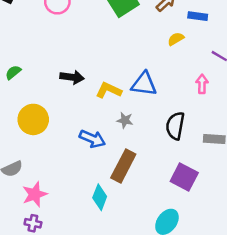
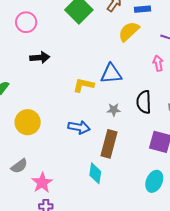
yellow semicircle: (176, 39) -> (129, 31), size x1.6
black arrow: (72, 77) -> (40, 58), moved
gray star: (125, 120) -> (114, 110), moved

